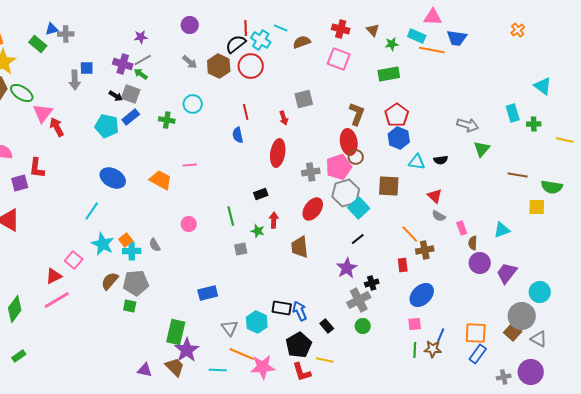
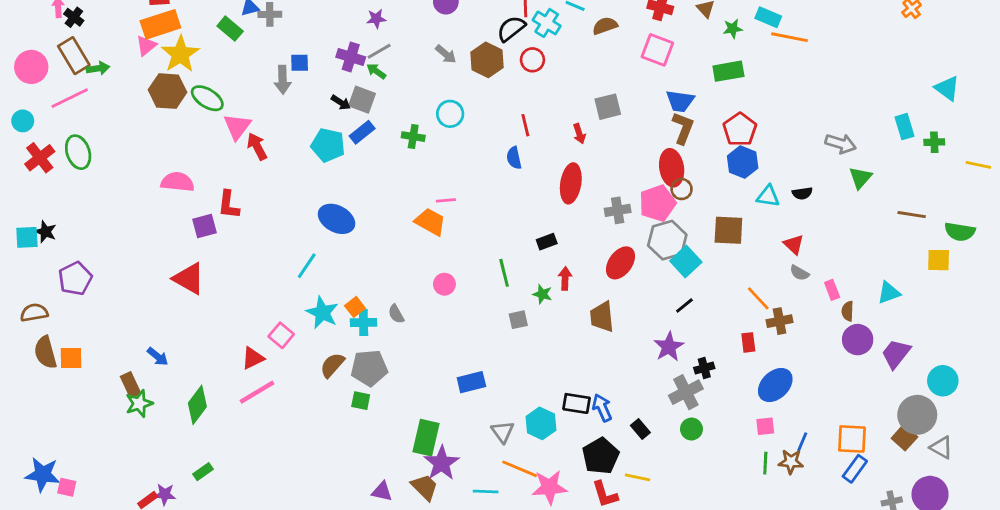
blue trapezoid: (457, 38) -> (680, 101), moved
red circle: (251, 66) -> (532, 60), size x0.7
orange trapezoid: (161, 180) -> (430, 222), moved

